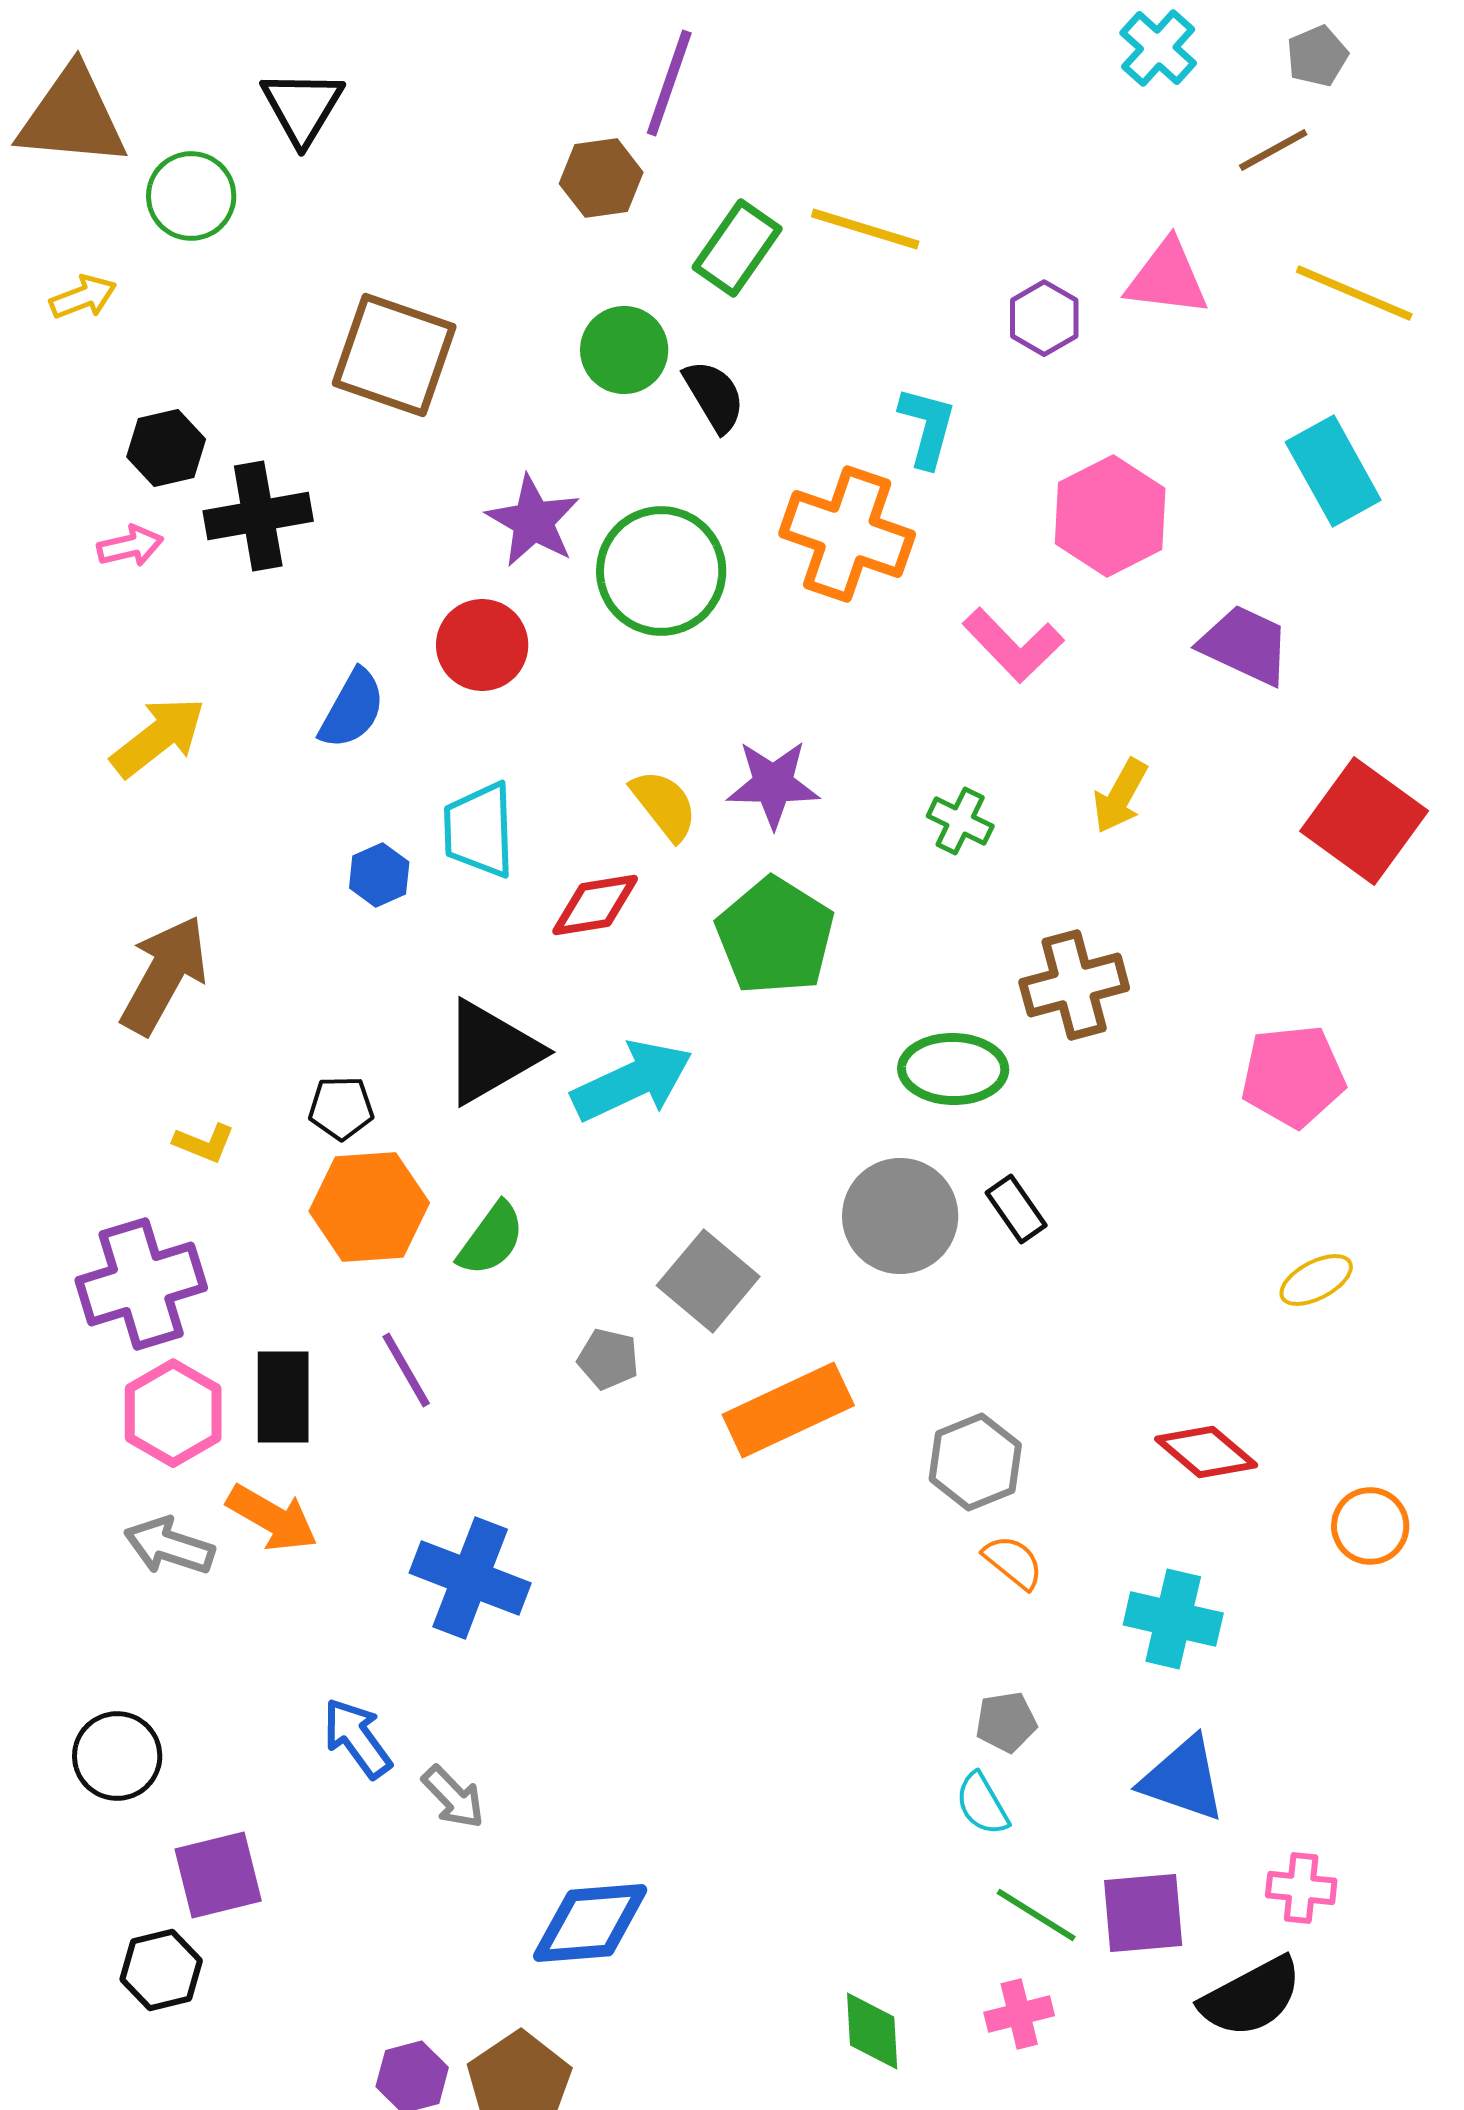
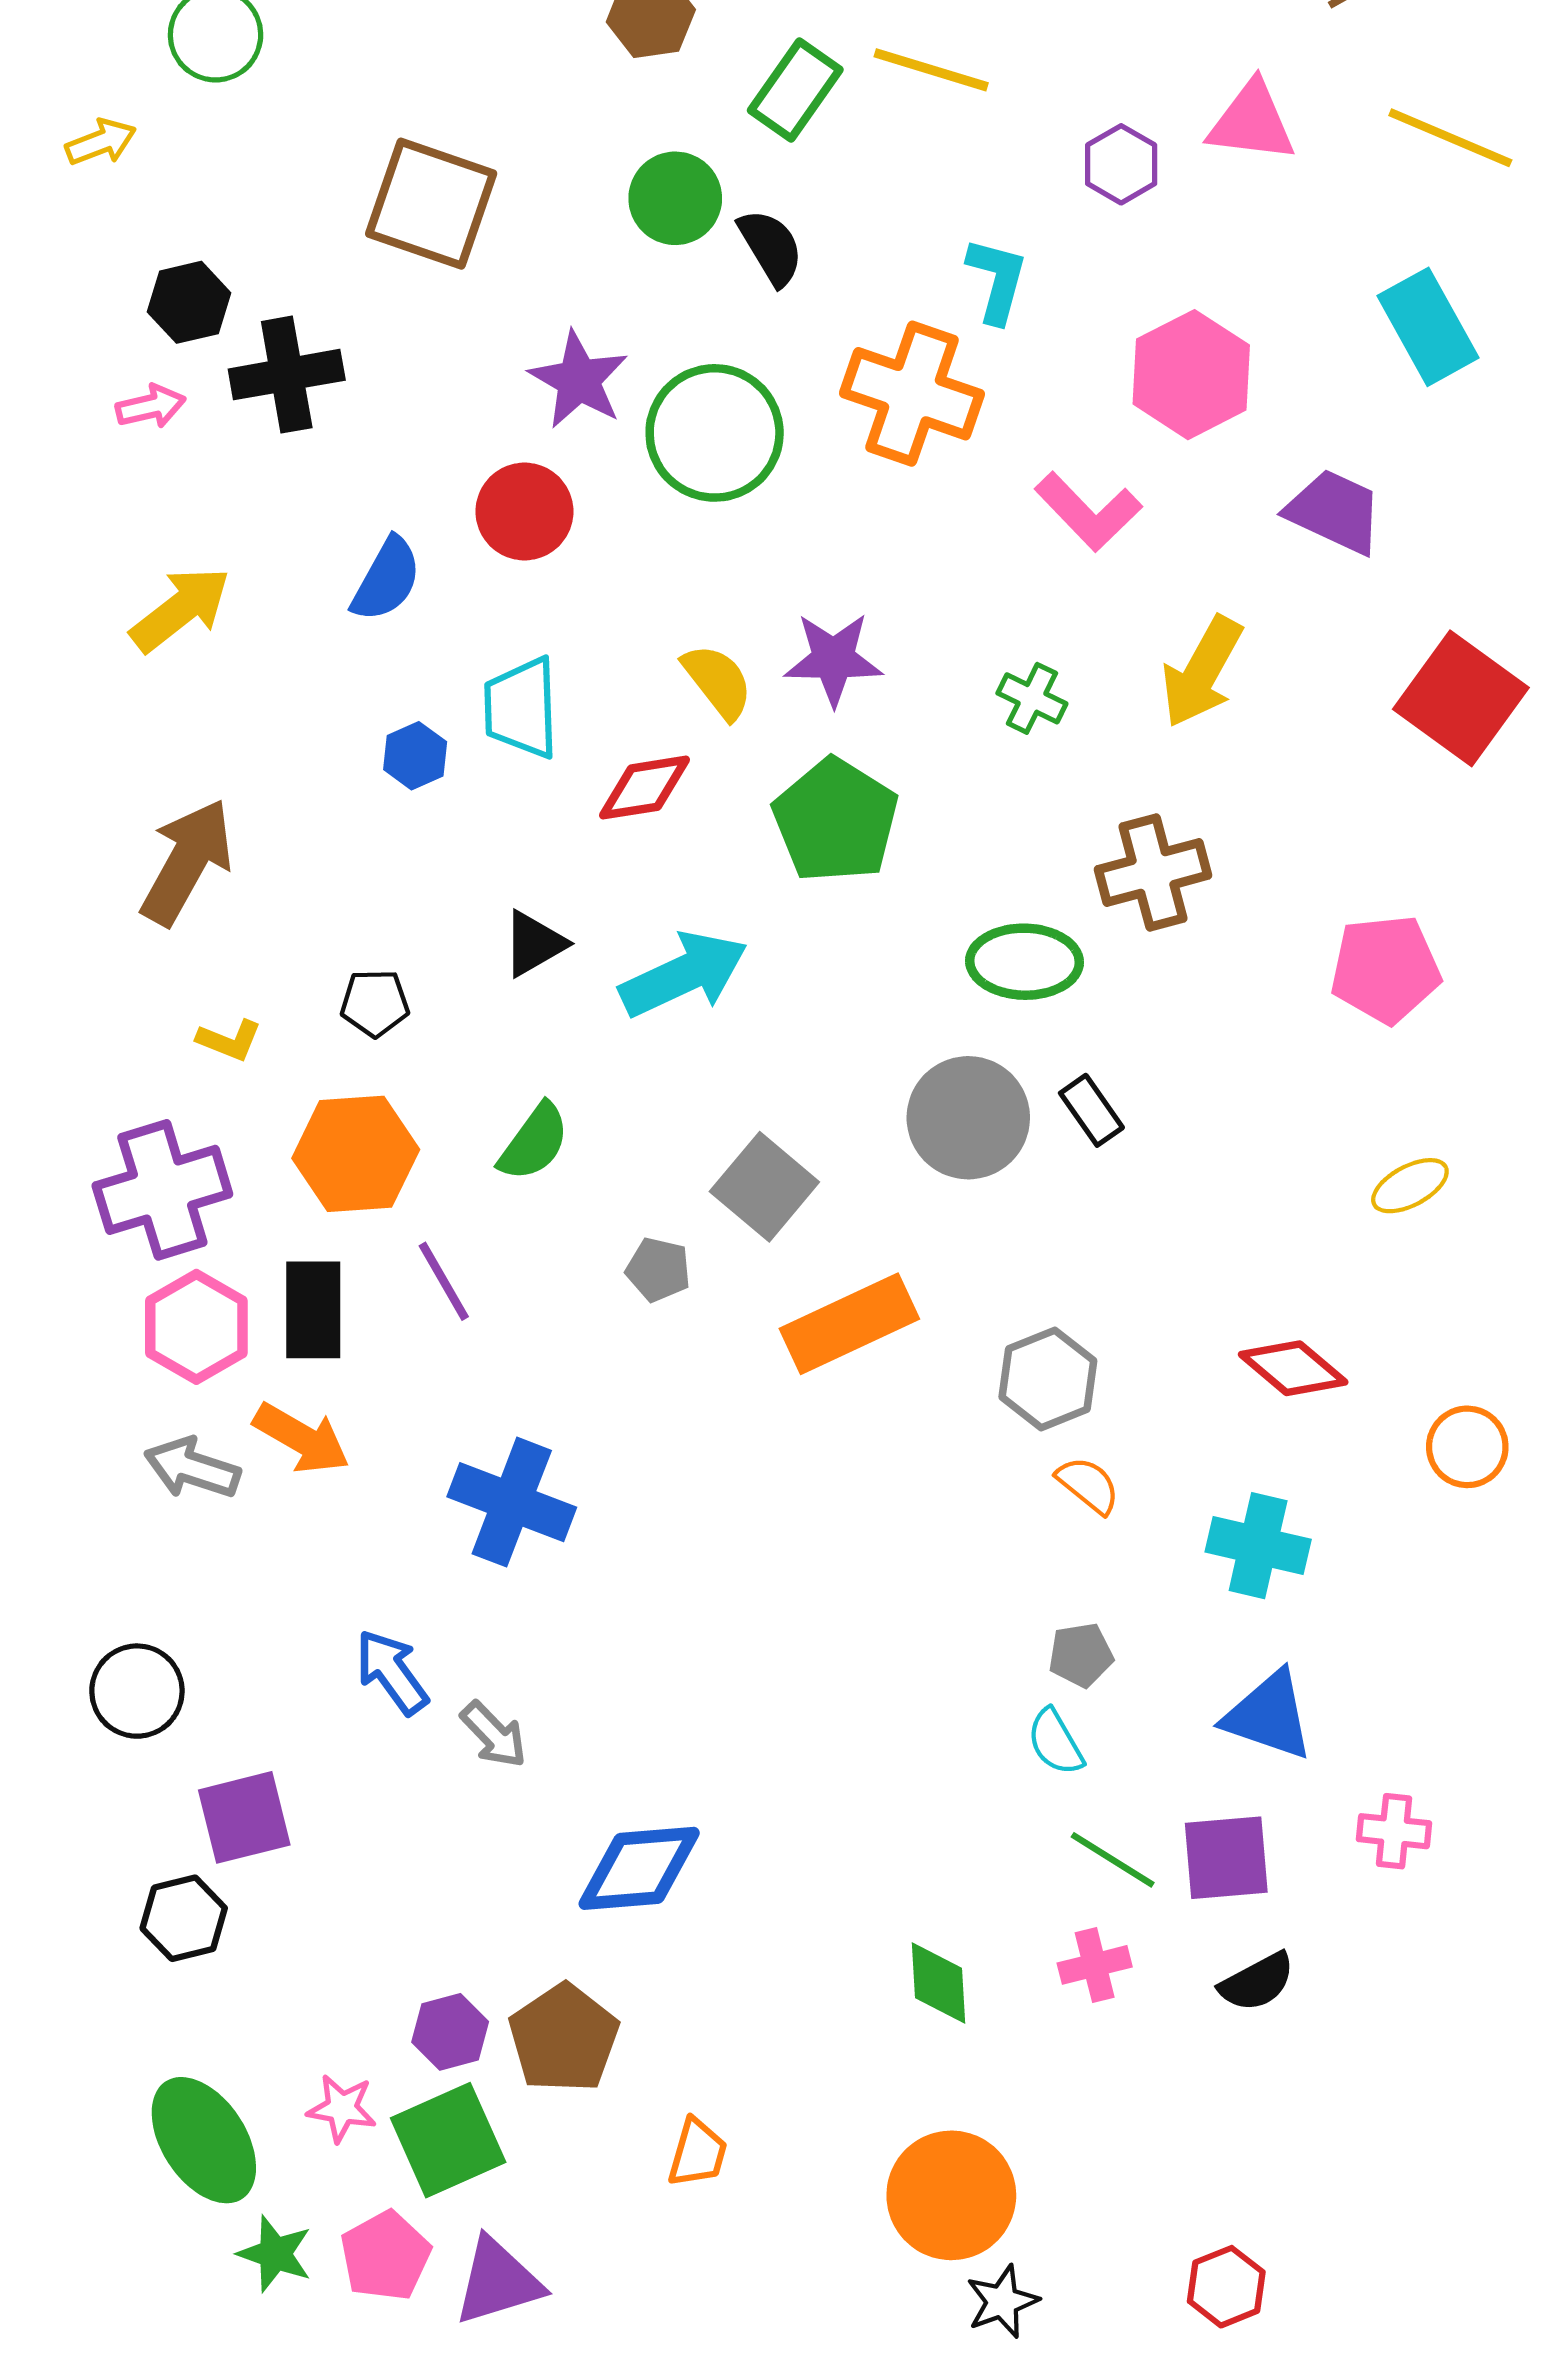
yellow arrow: (1120, 796) -> (1202, 672), size x1.4
black triangle: (491, 1052) -> (534, 944), size x0.6
orange hexagon: (369, 1207) -> (356, 1154), moved
black semicircle: (1251, 1997) -> (1257, 1982), moved, size x0.7

